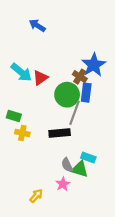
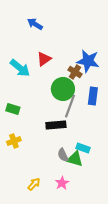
blue star: (94, 65) -> (88, 61), turned -30
red triangle: (40, 78) -> (44, 59), moved
blue rectangle: (86, 93) -> (93, 96), moved
yellow cross: (22, 133) -> (14, 141), moved, turned -32
pink star: (63, 184) -> (62, 183), moved

